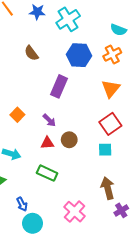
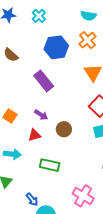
cyan cross: (68, 19) -> (39, 16), size x0.6
purple rectangle: (59, 86) -> (44, 81), turned -50
red triangle: (47, 143) -> (34, 135), moved

